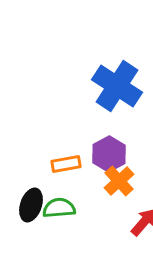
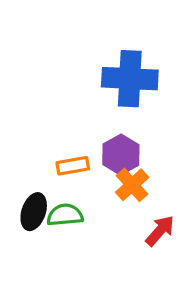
blue cross: (117, 86) -> (130, 79), turned -30

